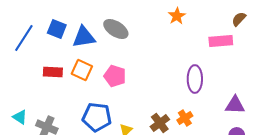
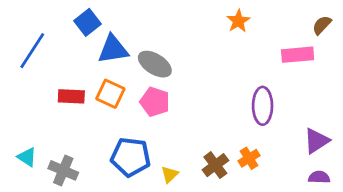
blue square: (57, 29) -> (88, 22), moved, turned 30
gray ellipse: (116, 29) -> (155, 64), moved
purple triangle: (235, 105) -> (316, 141), turned -35

